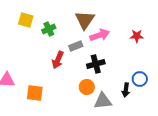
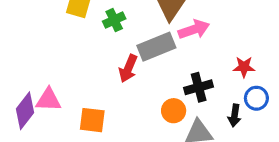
red star: (137, 36) -> (244, 67), moved
gray rectangle: (76, 46) -> (156, 47), size x1.6
black cross: (96, 64) -> (199, 87), moved

